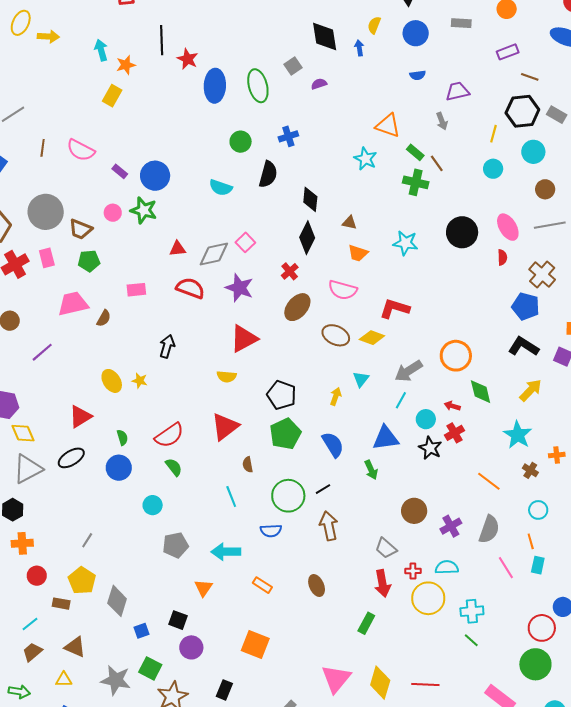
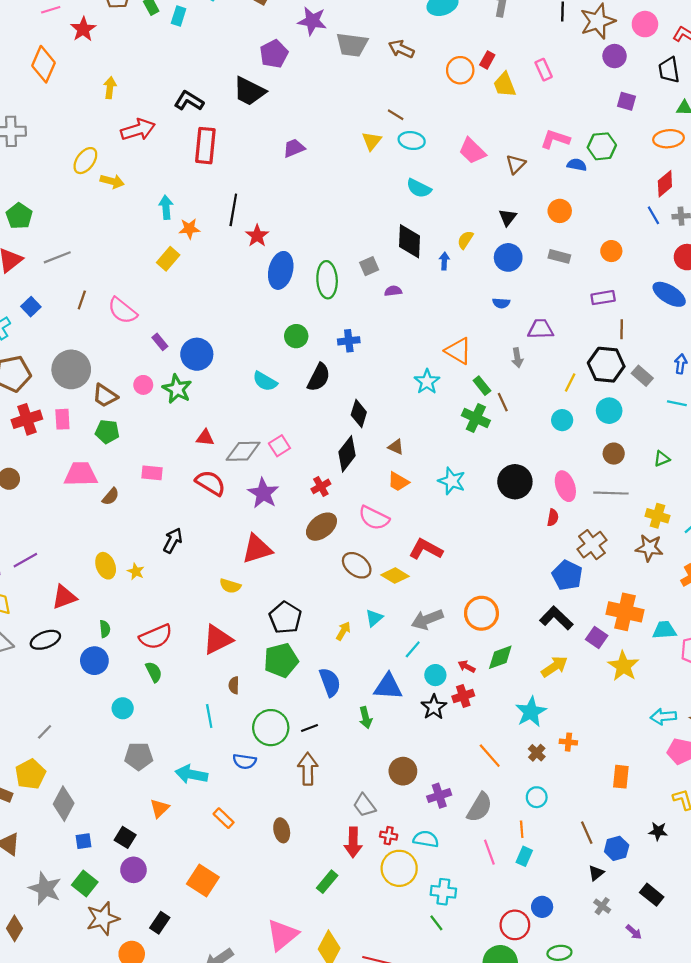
brown line: (530, 77) -> (622, 329), turned 60
purple line: (42, 352) -> (25, 560), moved
green diamond: (481, 392) -> (500, 657), turned 72

